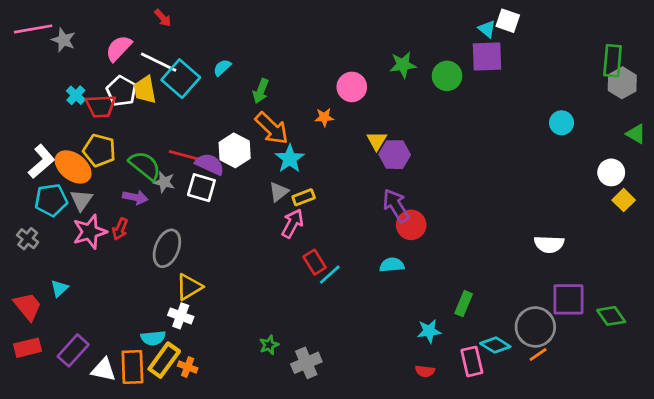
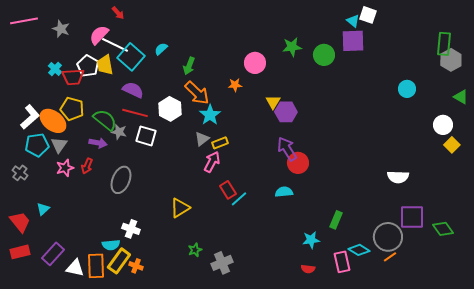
gray star: (63, 40) -> (61, 29), moved
pink semicircle: (119, 48) -> (99, 35), moved
purple semicircle: (210, 164) -> (133, 90), moved
pink star: (90, 232) -> (65, 168), size x0.7
yellow triangle: (189, 287) -> (180, 208), moved

